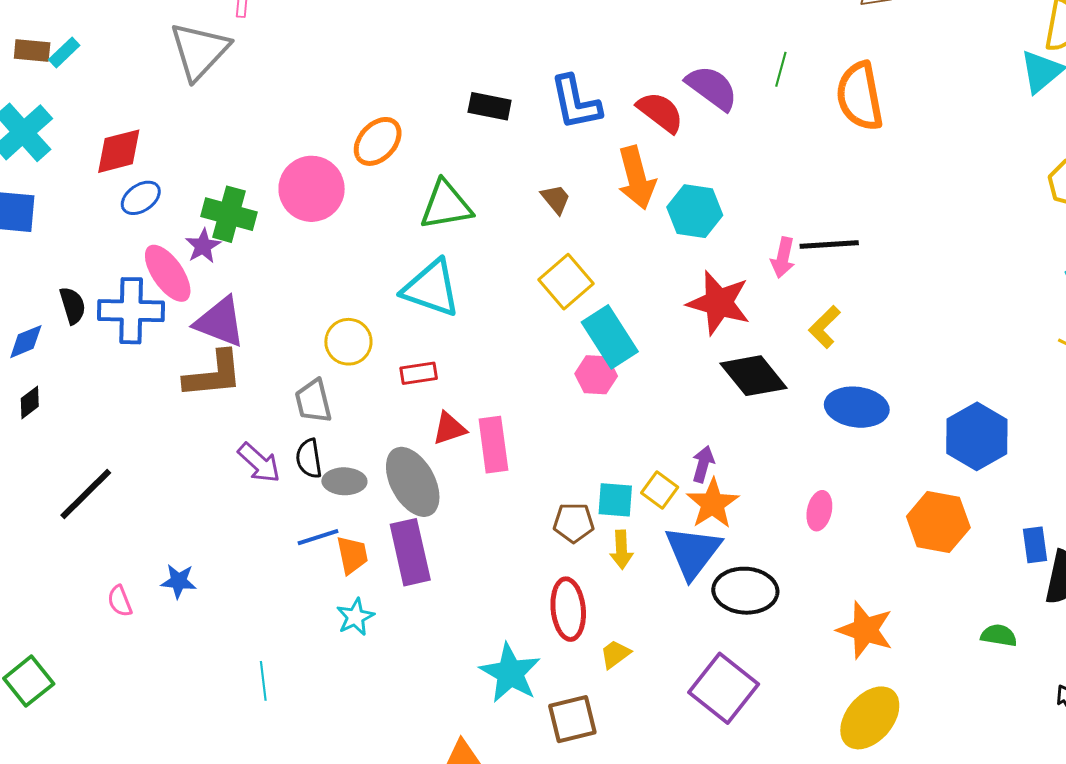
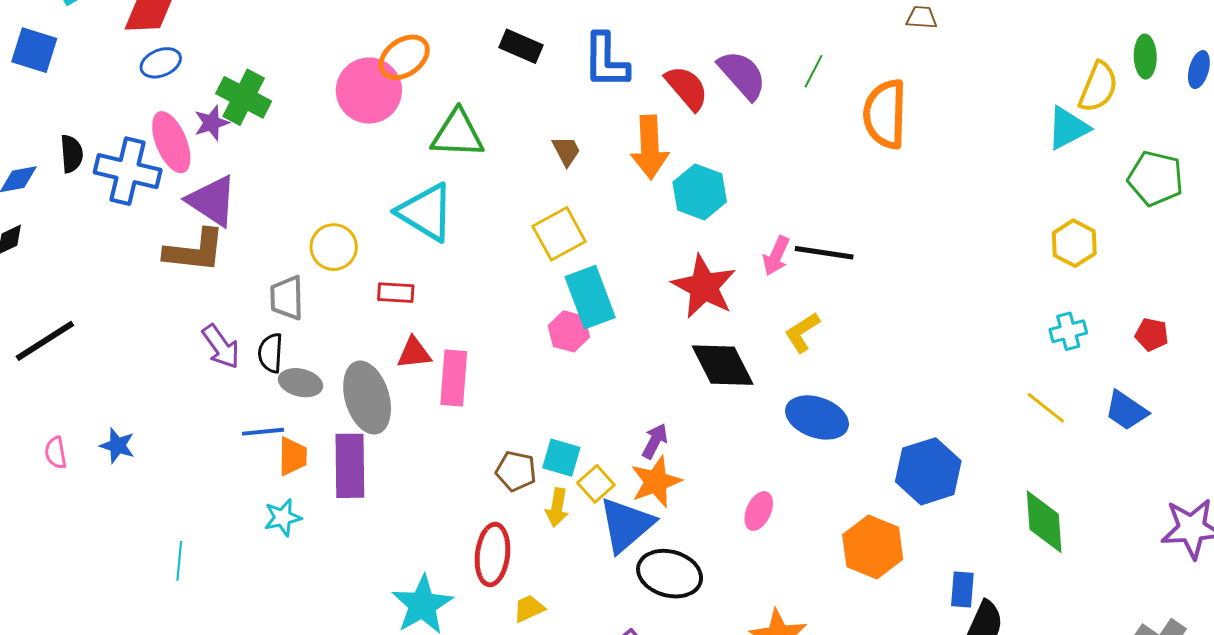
pink circle: (312, 189) -> (369, 91), moved
yellow square: (660, 490) -> (596, 484), moved

